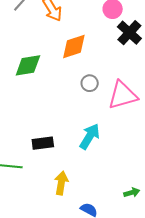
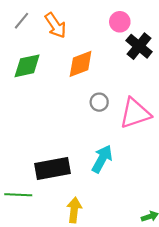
green diamond: (28, 65) -> (27, 66), moved
black rectangle: (43, 143) -> (52, 168), size x1.5

